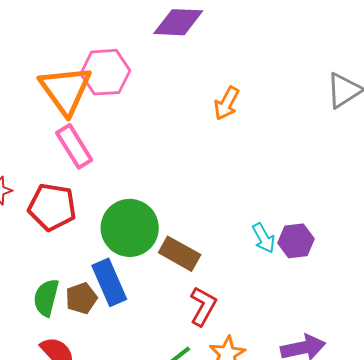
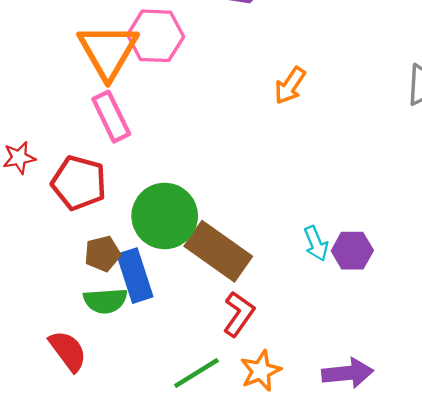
brown rectangle: (180, 254) -> (218, 251), size x1.4
green semicircle: (46, 298) -> (105, 301), moved, turned -114
brown pentagon: (81, 298) -> (103, 254), moved

